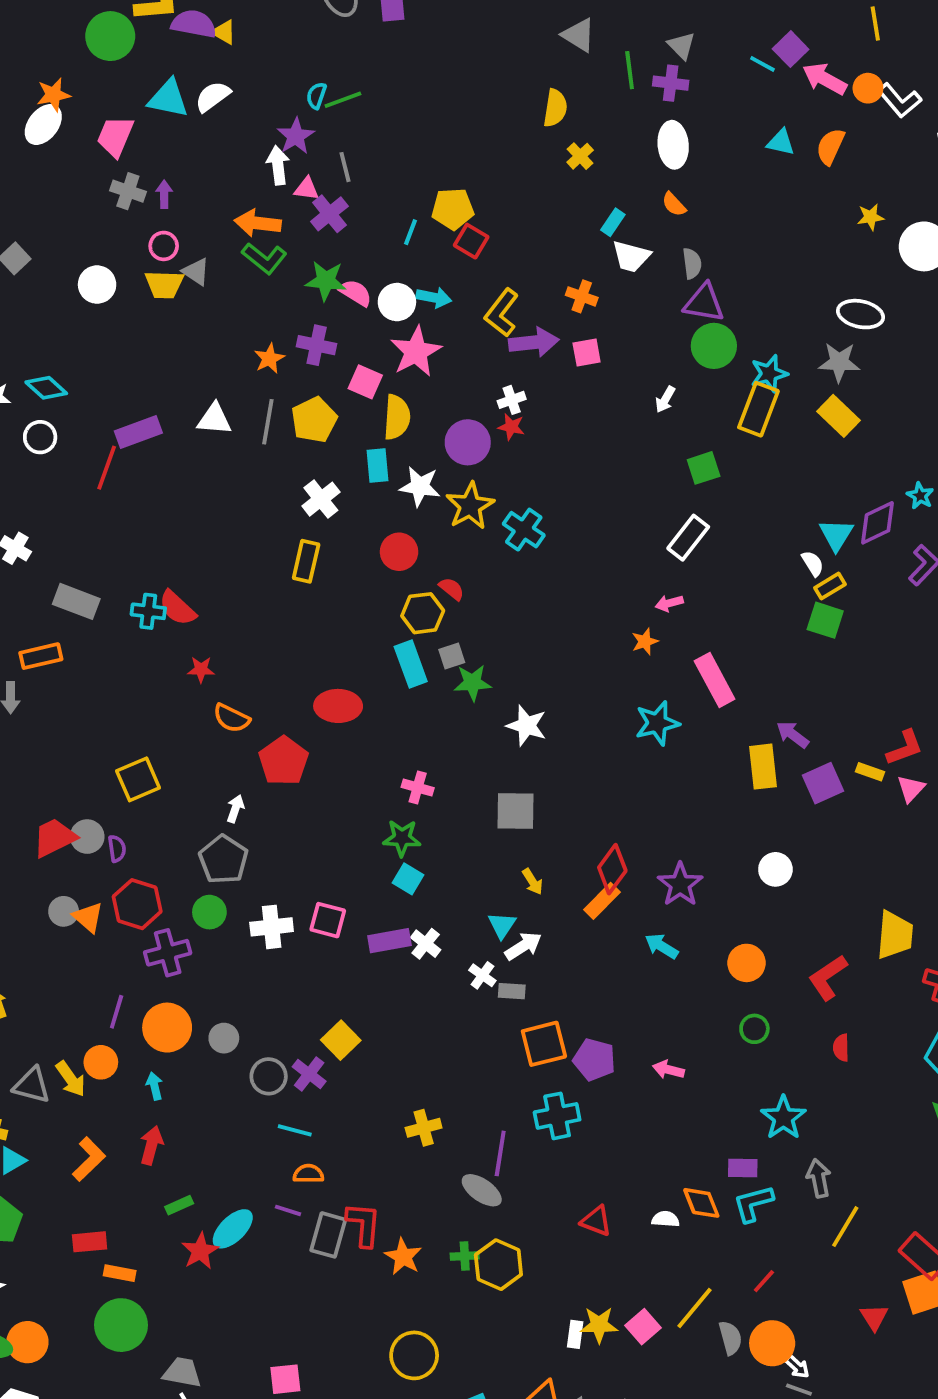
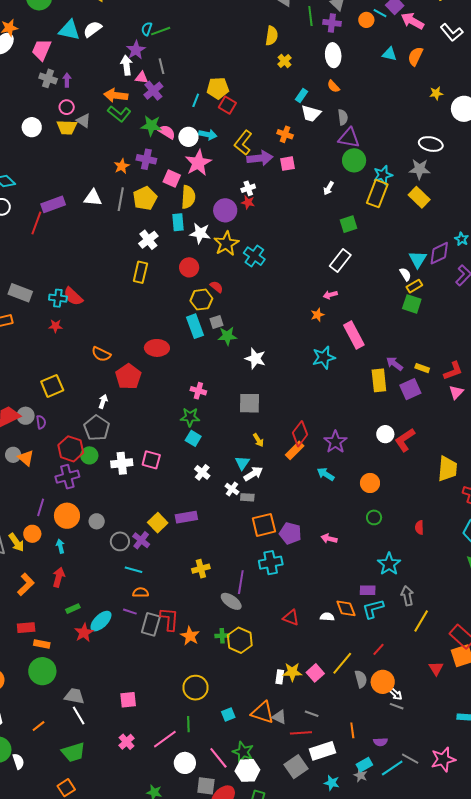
orange circle: (868, 88) -> (366, 20), moved
red star: (201, 669) -> (55, 326), moved
yellow rectangle: (870, 772) -> (422, 368), moved
red hexagon: (137, 904) -> (71, 449), moved
purple rectangle: (389, 941) -> (186, 517), moved
red L-shape: (828, 977) -> (405, 440), moved

